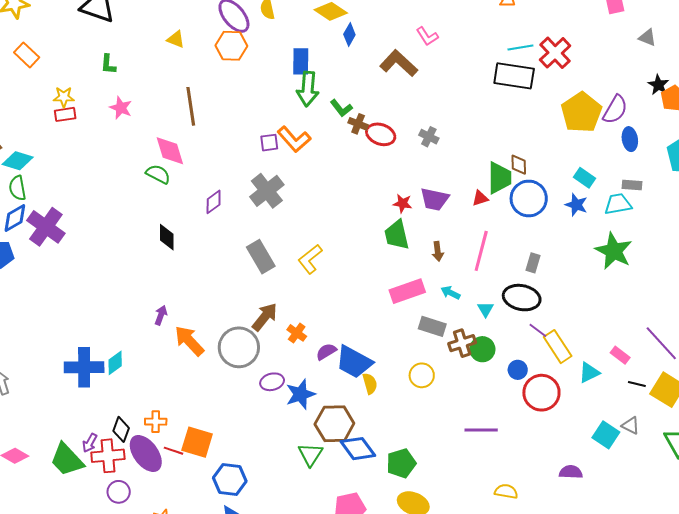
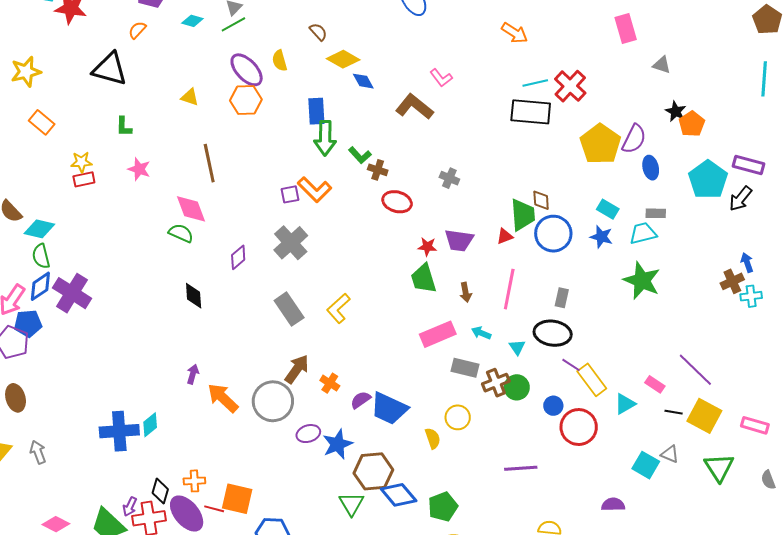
blue diamond: (349, 34) -> (363, 81), turned -55
red ellipse: (381, 134) -> (397, 202), moved
yellow semicircle: (370, 384) -> (433, 438), moved

